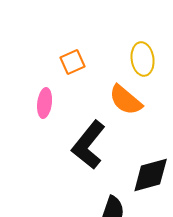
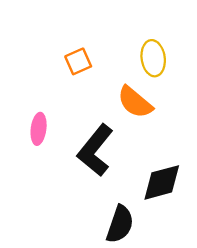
pink ellipse: (45, 103) -> (39, 129), moved

